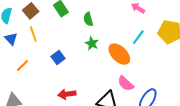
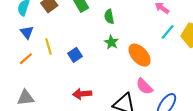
yellow line: (33, 34) -> (48, 46), moved
cyan line: (138, 37) -> (168, 32), moved
orange line: (22, 65) -> (26, 59), moved

